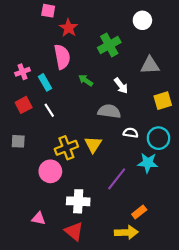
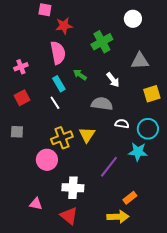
red star: (69, 28) -> (64, 26), turned 30
cyan rectangle: (45, 82) -> (59, 84), moved
white line: (49, 110) -> (55, 103), moved

